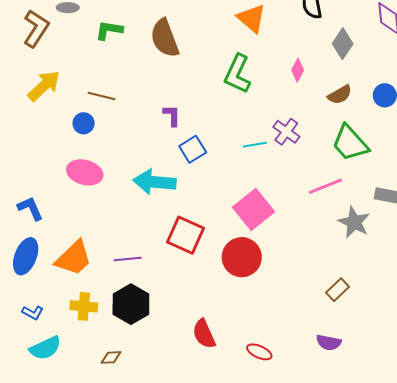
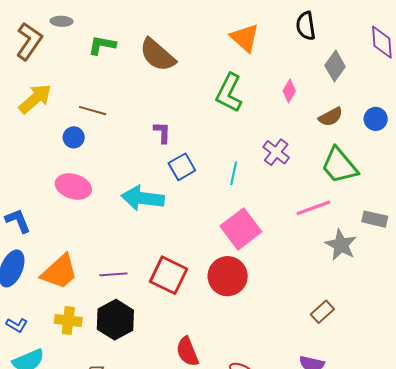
brown semicircle: (165, 38) -> (157, 55), turned -30
cyan line: (255, 145) -> (234, 173), moved, turned -70
red square: (186, 235) -> (169, 275), moved

